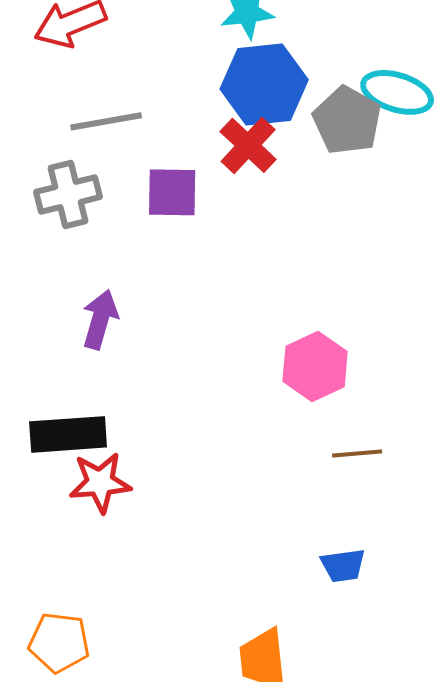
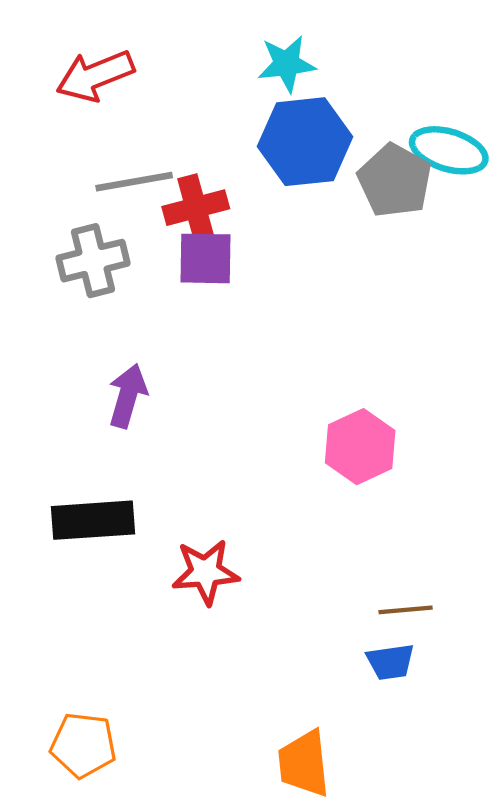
red cross: (248, 145) -> (196, 208), moved, turned 32
brown line: (357, 453) -> (406, 610), moved
red star: (100, 482) -> (205, 572), moved

